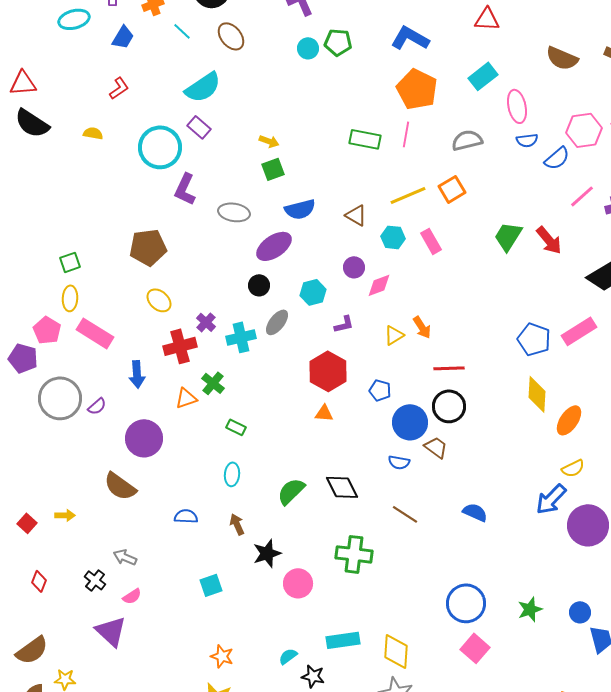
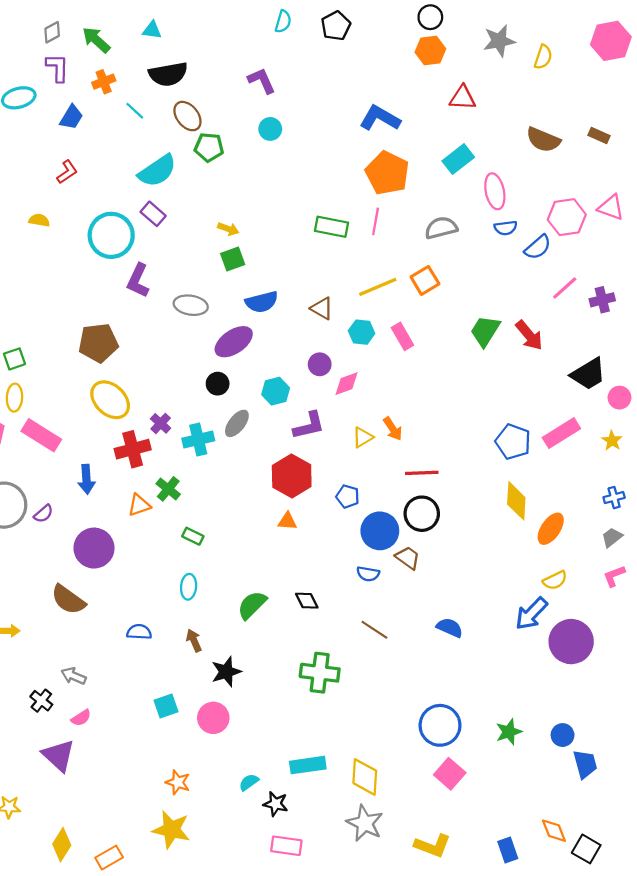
green pentagon: (338, 42) -> (209, 147), moved
yellow ellipse: (159, 300) -> (110, 400), size x1.5
purple L-shape: (344, 324) -> (309, 426), size x1.5
black diamond: (342, 487) -> (307, 601), size x0.7
pink circle: (298, 583) -> (213, 718), moved

